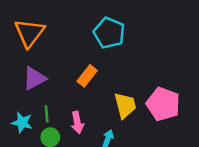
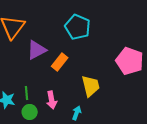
purple triangle: (34, 78) -> (37, 50), moved
pink pentagon: (163, 104) -> (130, 61), moved

